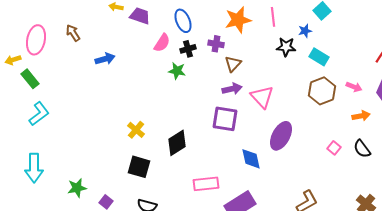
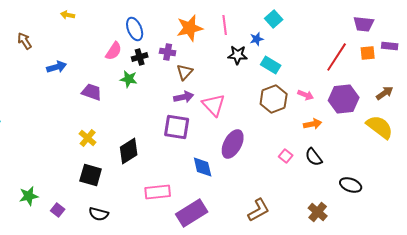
purple trapezoid: (140, 16) -> (92, 92), moved

